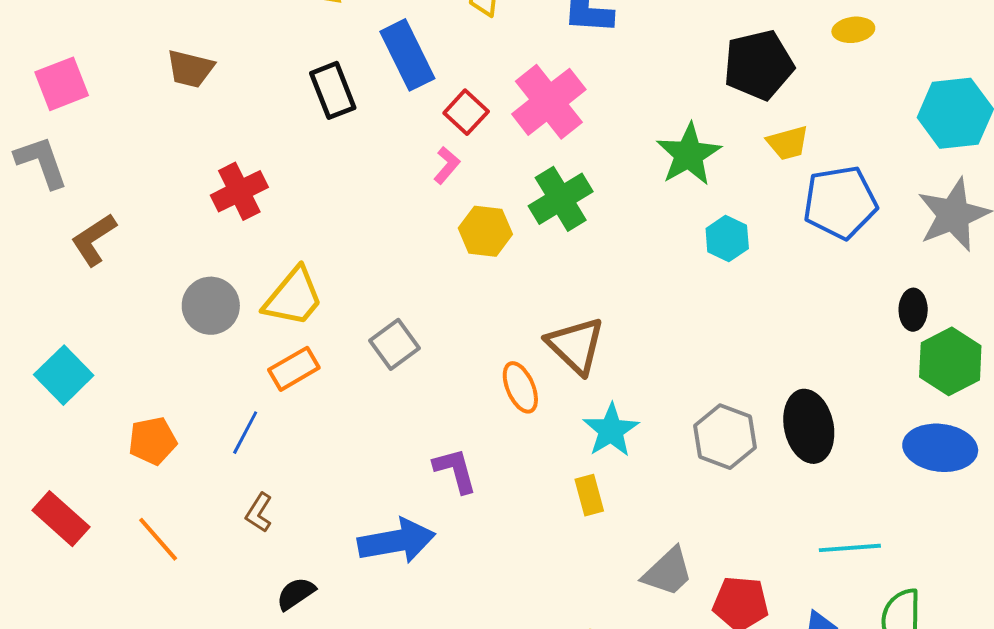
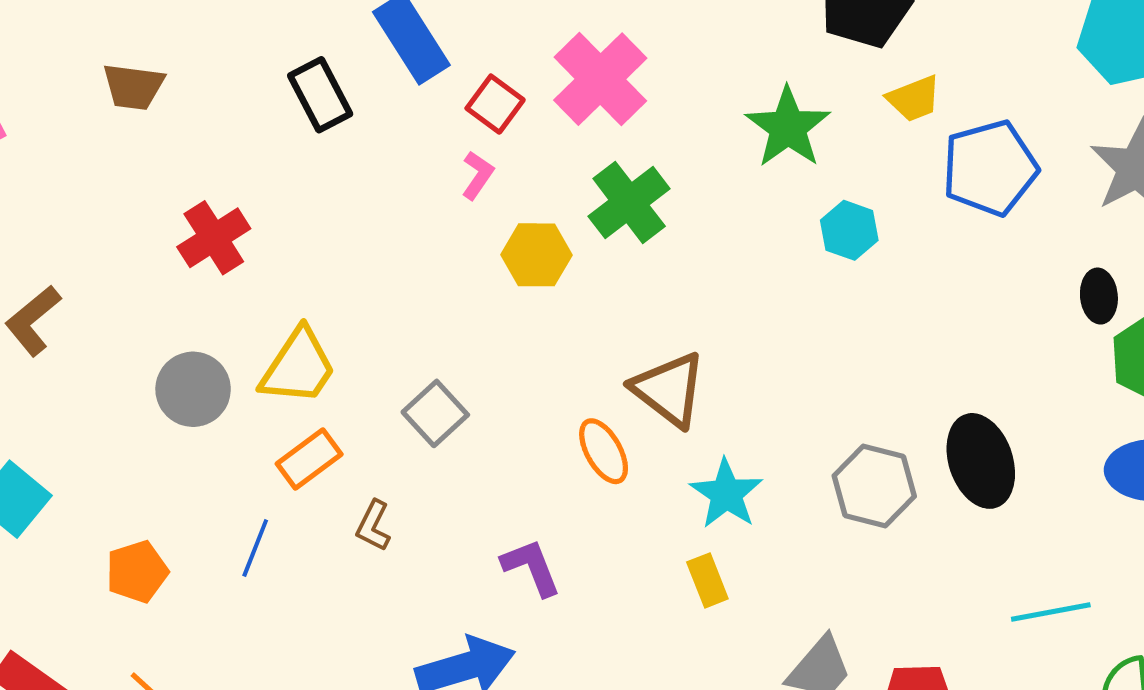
brown L-shape: (259, 513) -> (373, 526), moved

